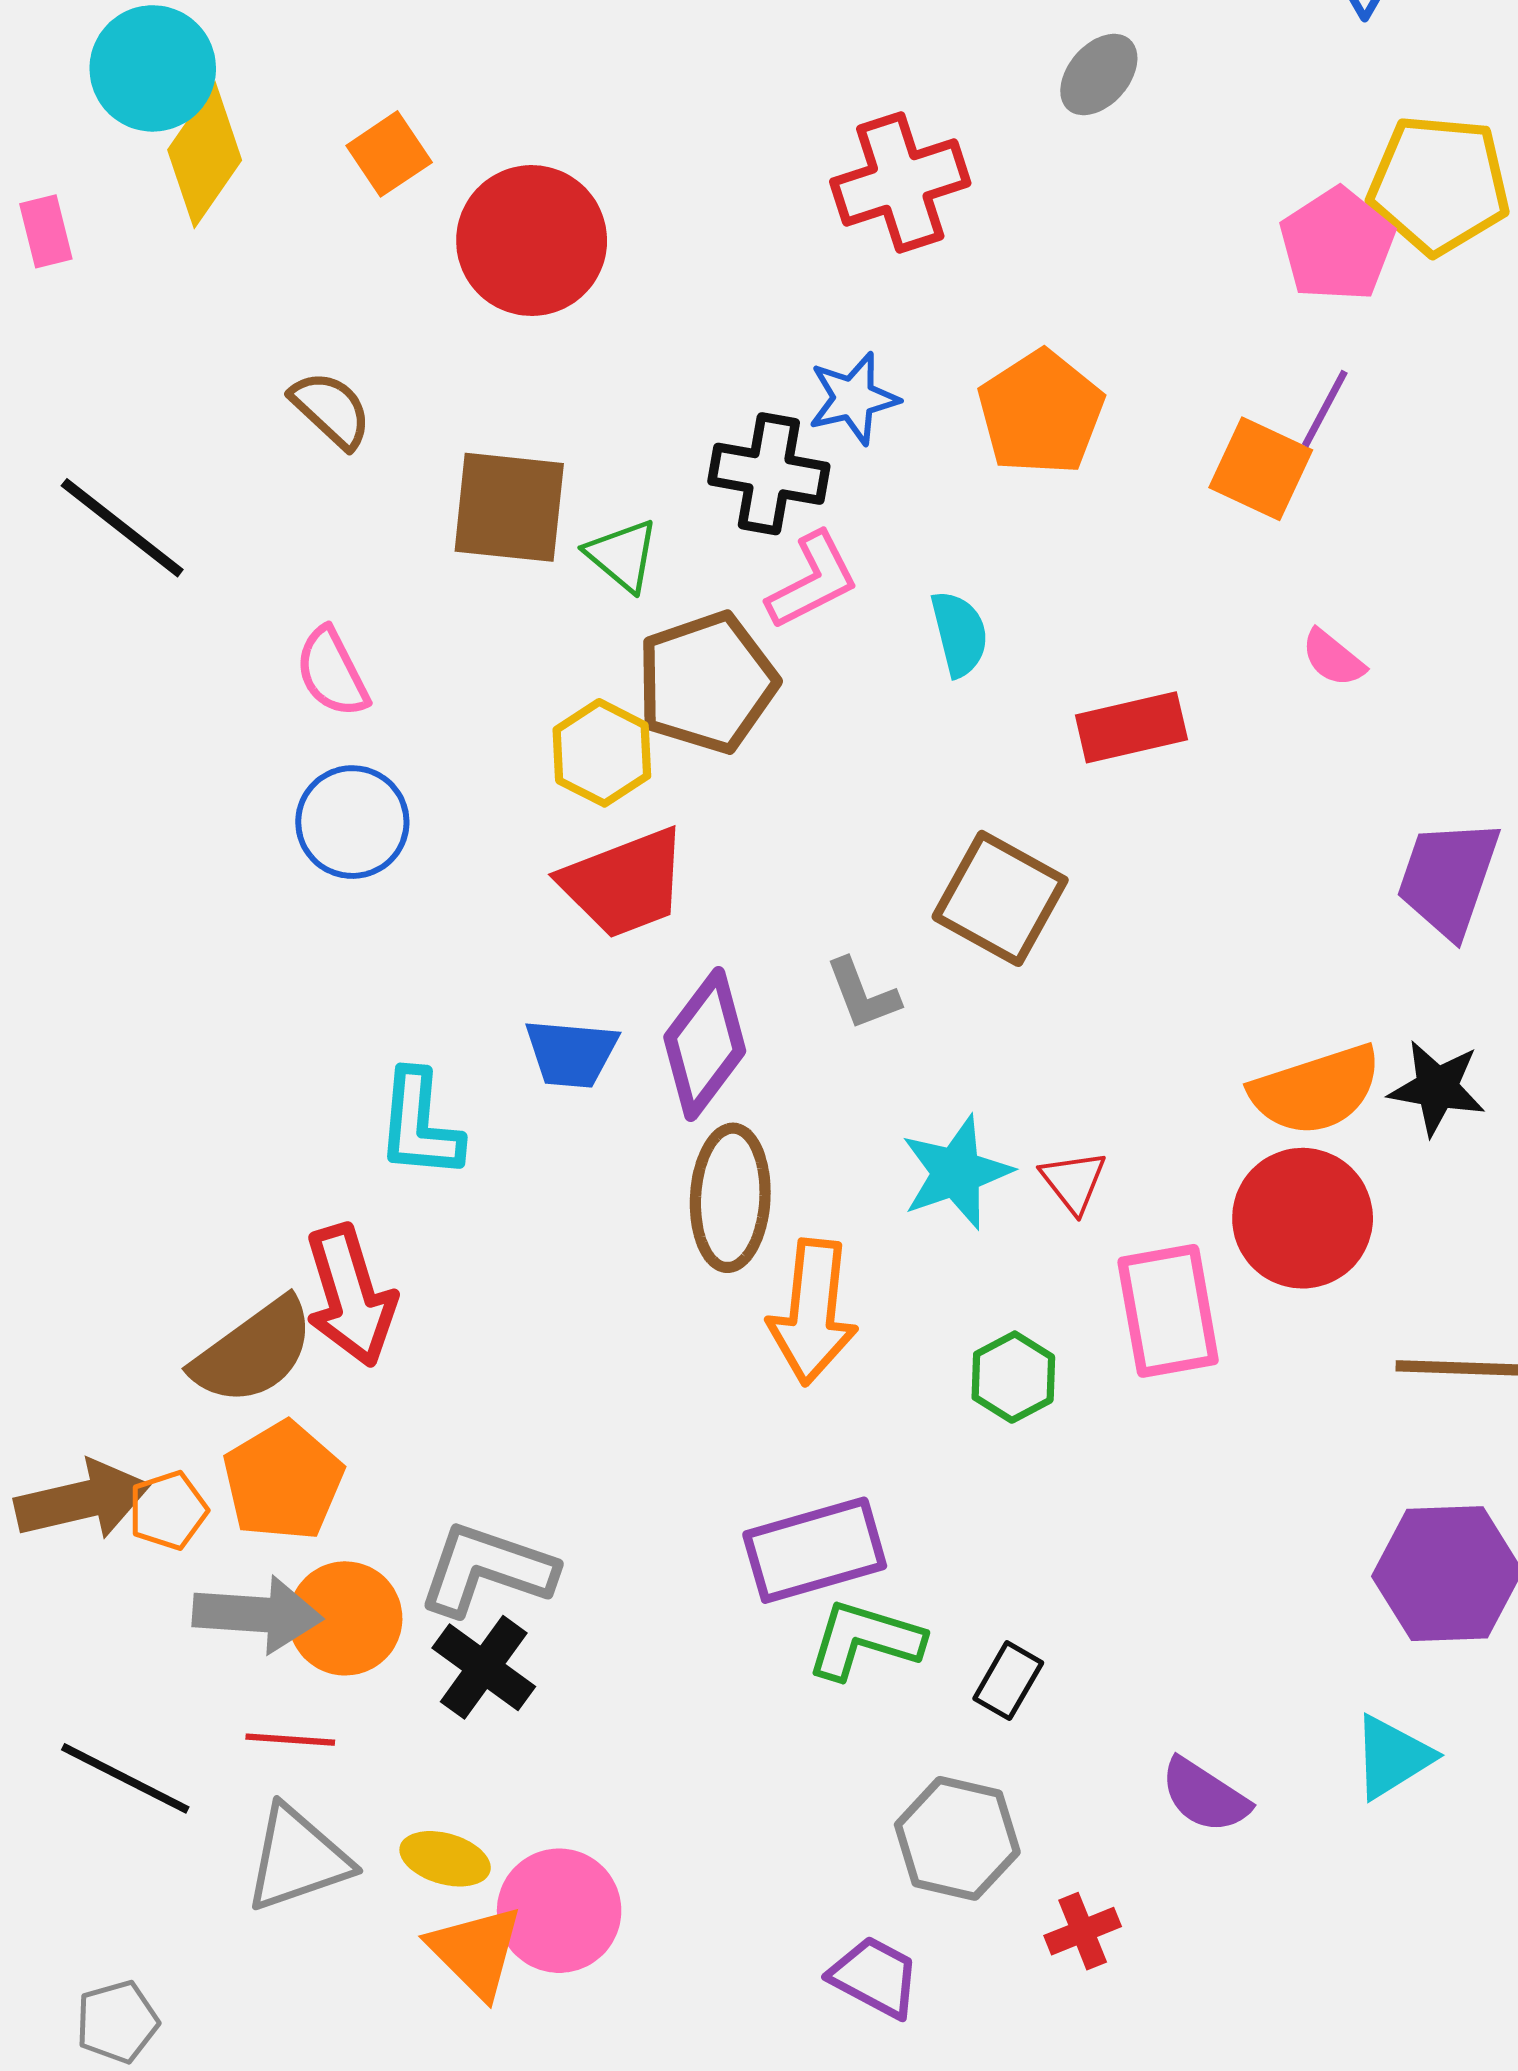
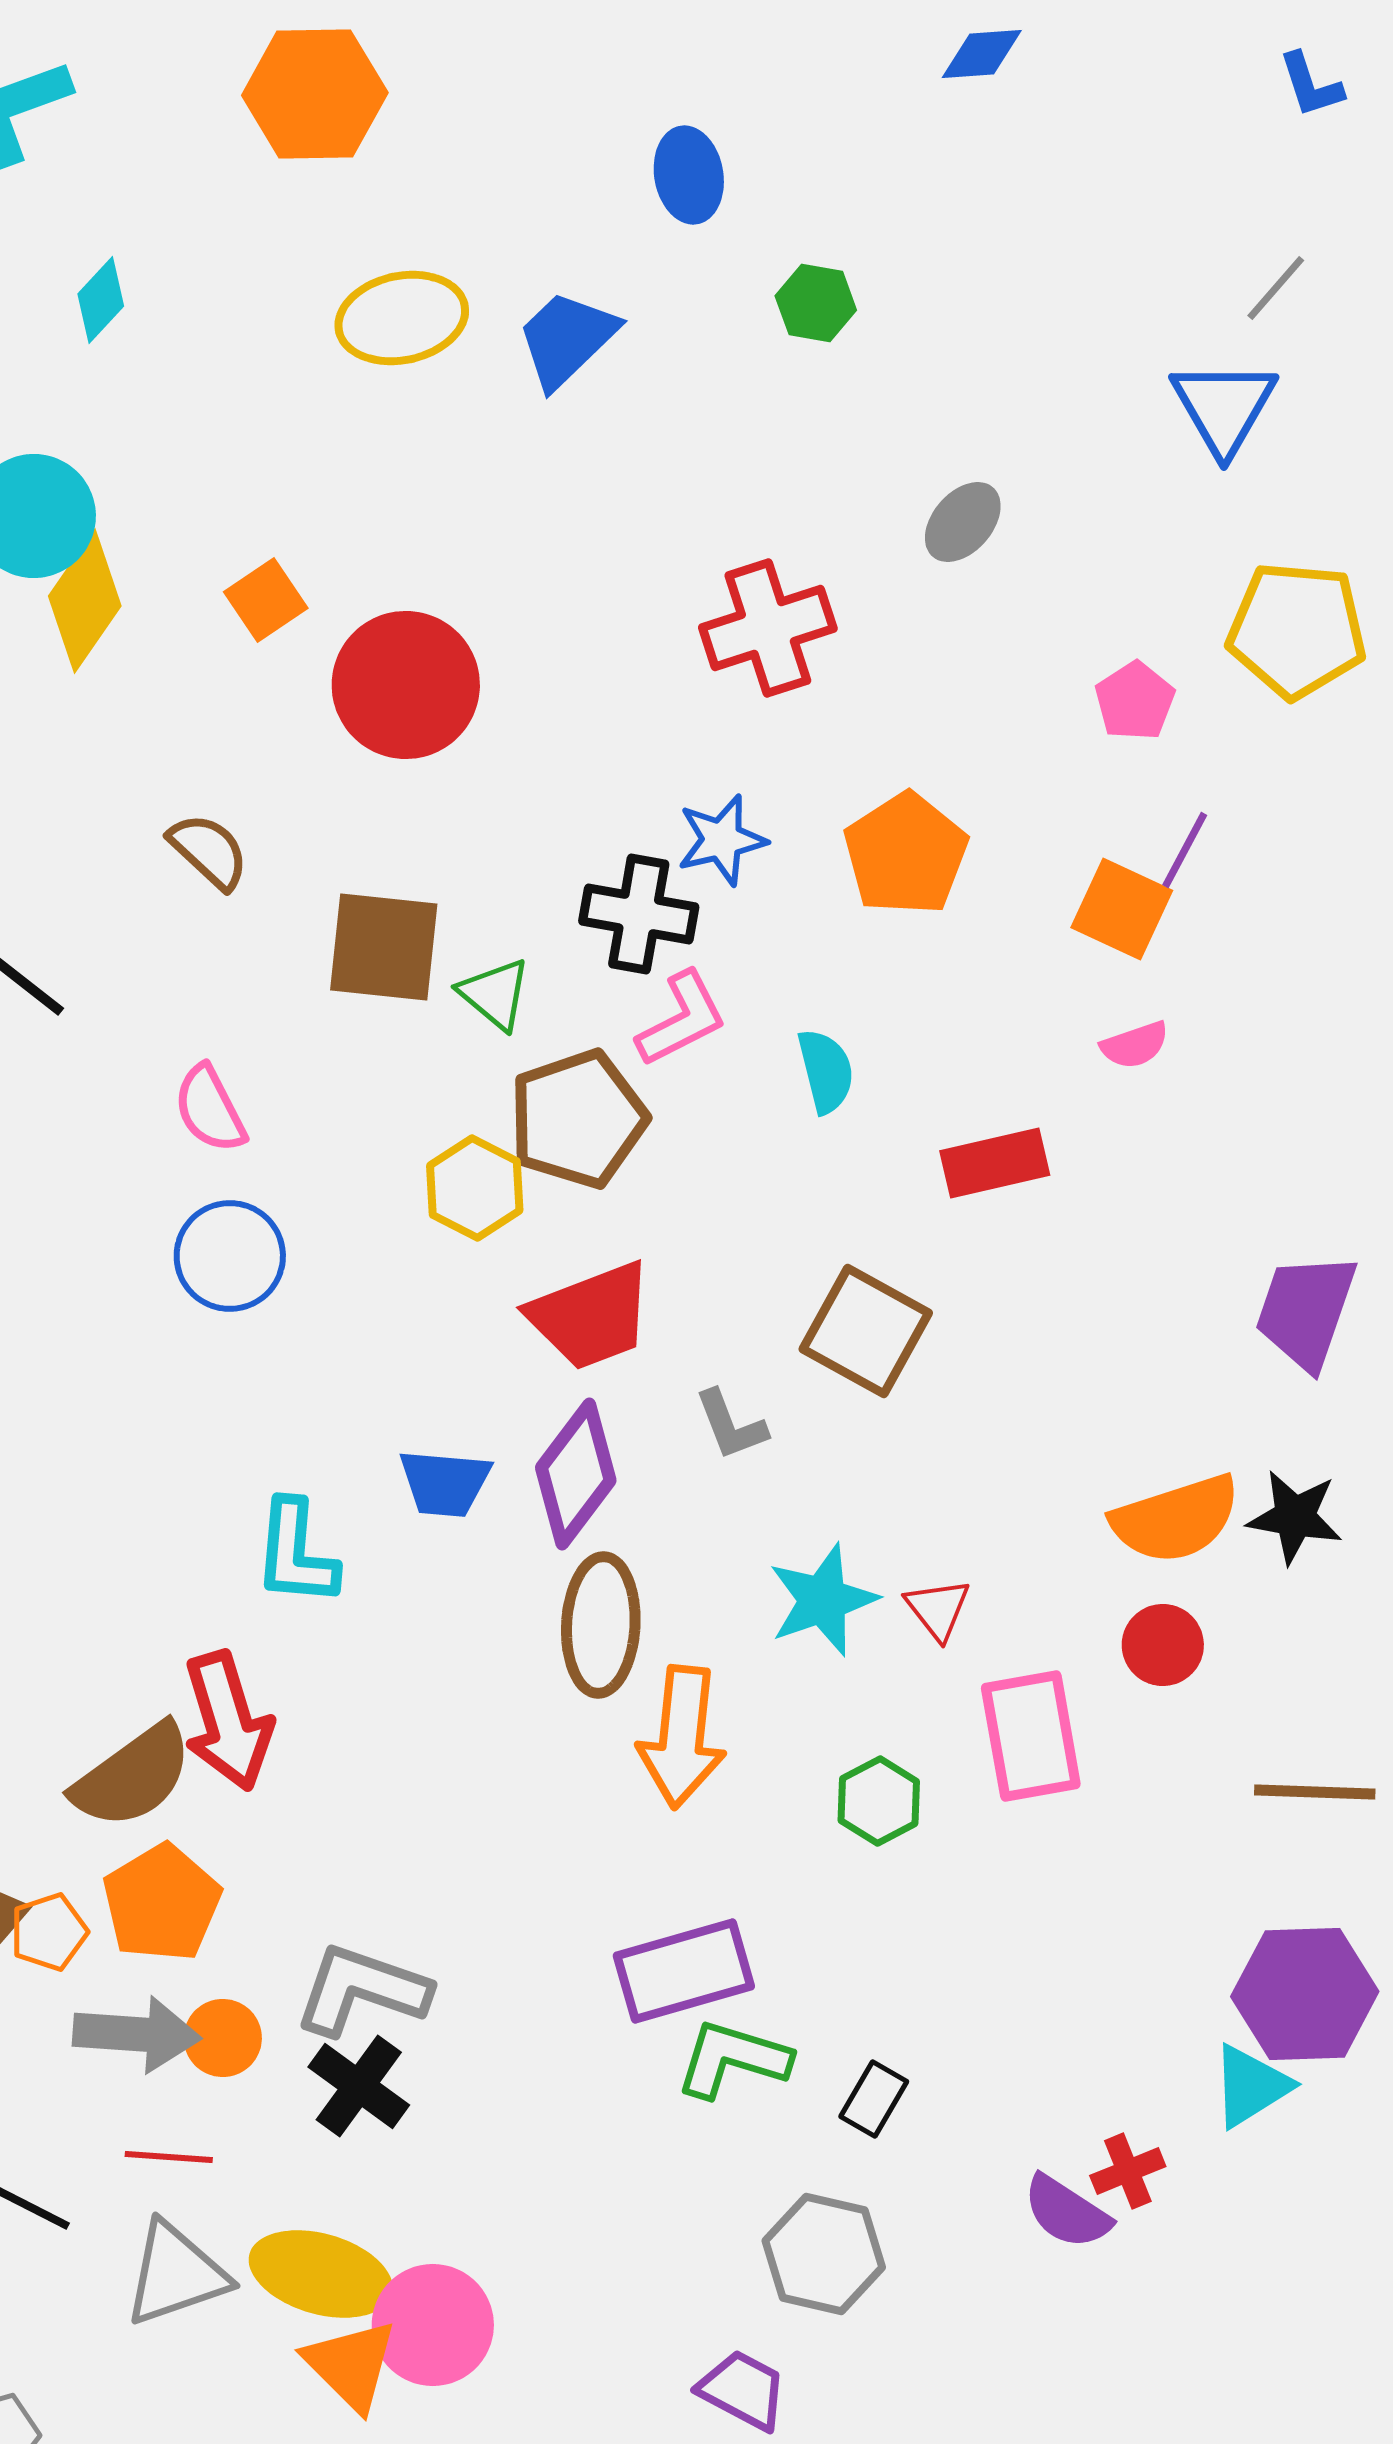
pink pentagon: (1337, 245) -> (1135, 701), moved, size x0.7
pink semicircle: (1333, 658) -> (1135, 1045), moved, turned -58
red trapezoid: (624, 883) -> (591, 1316), moved
red circle: (1303, 1218) -> (1163, 1645), size x0.6
orange circle: (345, 1618) -> (223, 2038), size x0.7
cyan triangle: (1392, 1757) -> (1251, 2086), moved
yellow ellipse: (445, 1859) -> (321, 2274), size x1.6
red cross: (1083, 1931) -> (1128, 2171), moved

